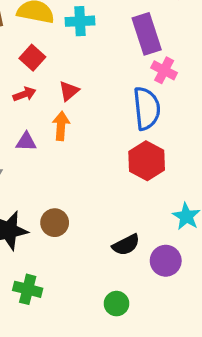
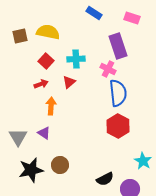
cyan cross: (80, 21) -> (76, 59), moved
pink cross: (164, 70) -> (108, 69), moved
orange arrow: (61, 126) -> (51, 106), moved
purple triangle: (26, 142) -> (44, 133), moved, turned 32

